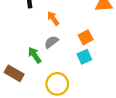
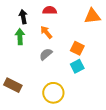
orange square: (86, 37) -> (77, 48), turned -32
green arrow: (35, 55) -> (20, 37), moved, turned 35

